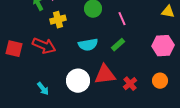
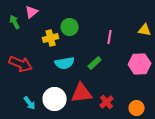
pink line: (122, 19) -> (110, 37), moved, turned 32
yellow cross: (58, 20) -> (51, 38), moved
orange circle: (160, 81) -> (137, 108), moved
cyan arrow: (43, 89) -> (30, 103), moved

